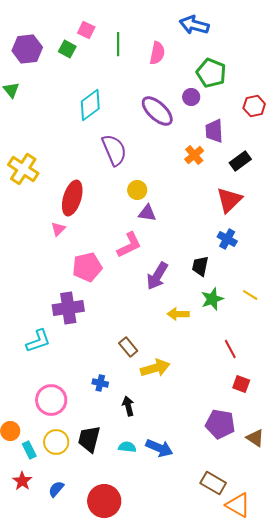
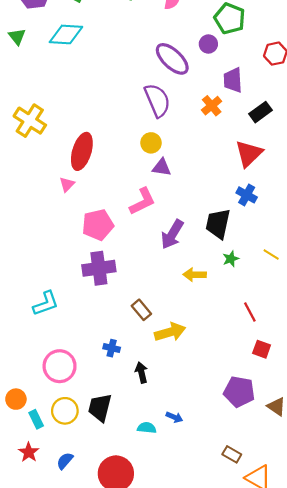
cyan diamond: (90, 105) -> (66, 34), moved, turned 40
purple semicircle: (114, 150) -> (157, 100), moved
black trapezoid: (200, 266) -> (218, 224), size x1.4
green star: (212, 299) -> (231, 259), size x0.7
purple cross: (68, 308) -> (99, 268), moved
cyan semicircle: (127, 447) -> (147, 428), moved
blue arrow: (159, 448) -> (174, 417), size x0.6
brown rectangle: (213, 483) -> (232, 454), size x0.7

